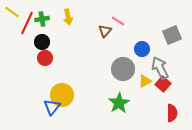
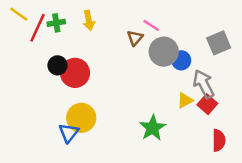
black circle: (42, 42) -> (57, 65), moved
red circle: (45, 58) -> (75, 73), moved, size x1.5
gray circle: (123, 69) -> (164, 52), moved

